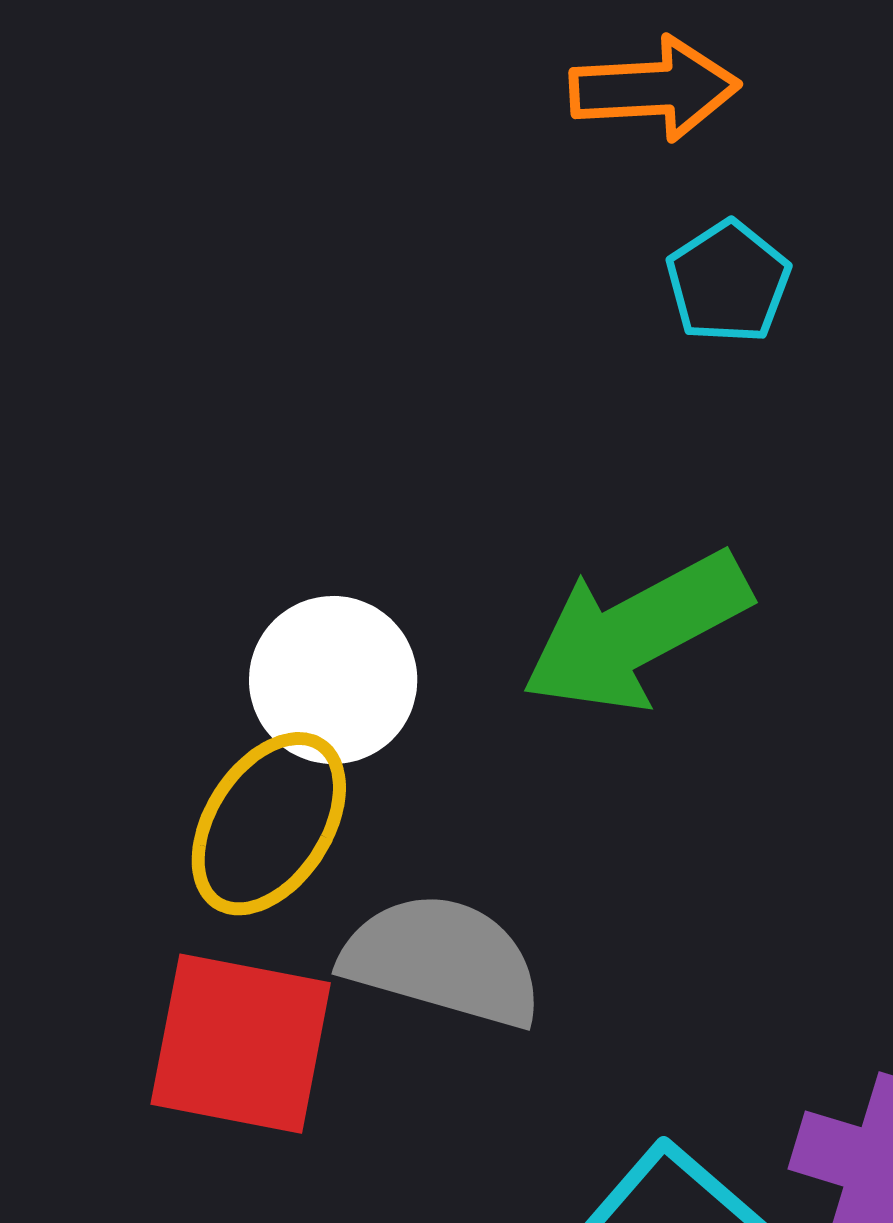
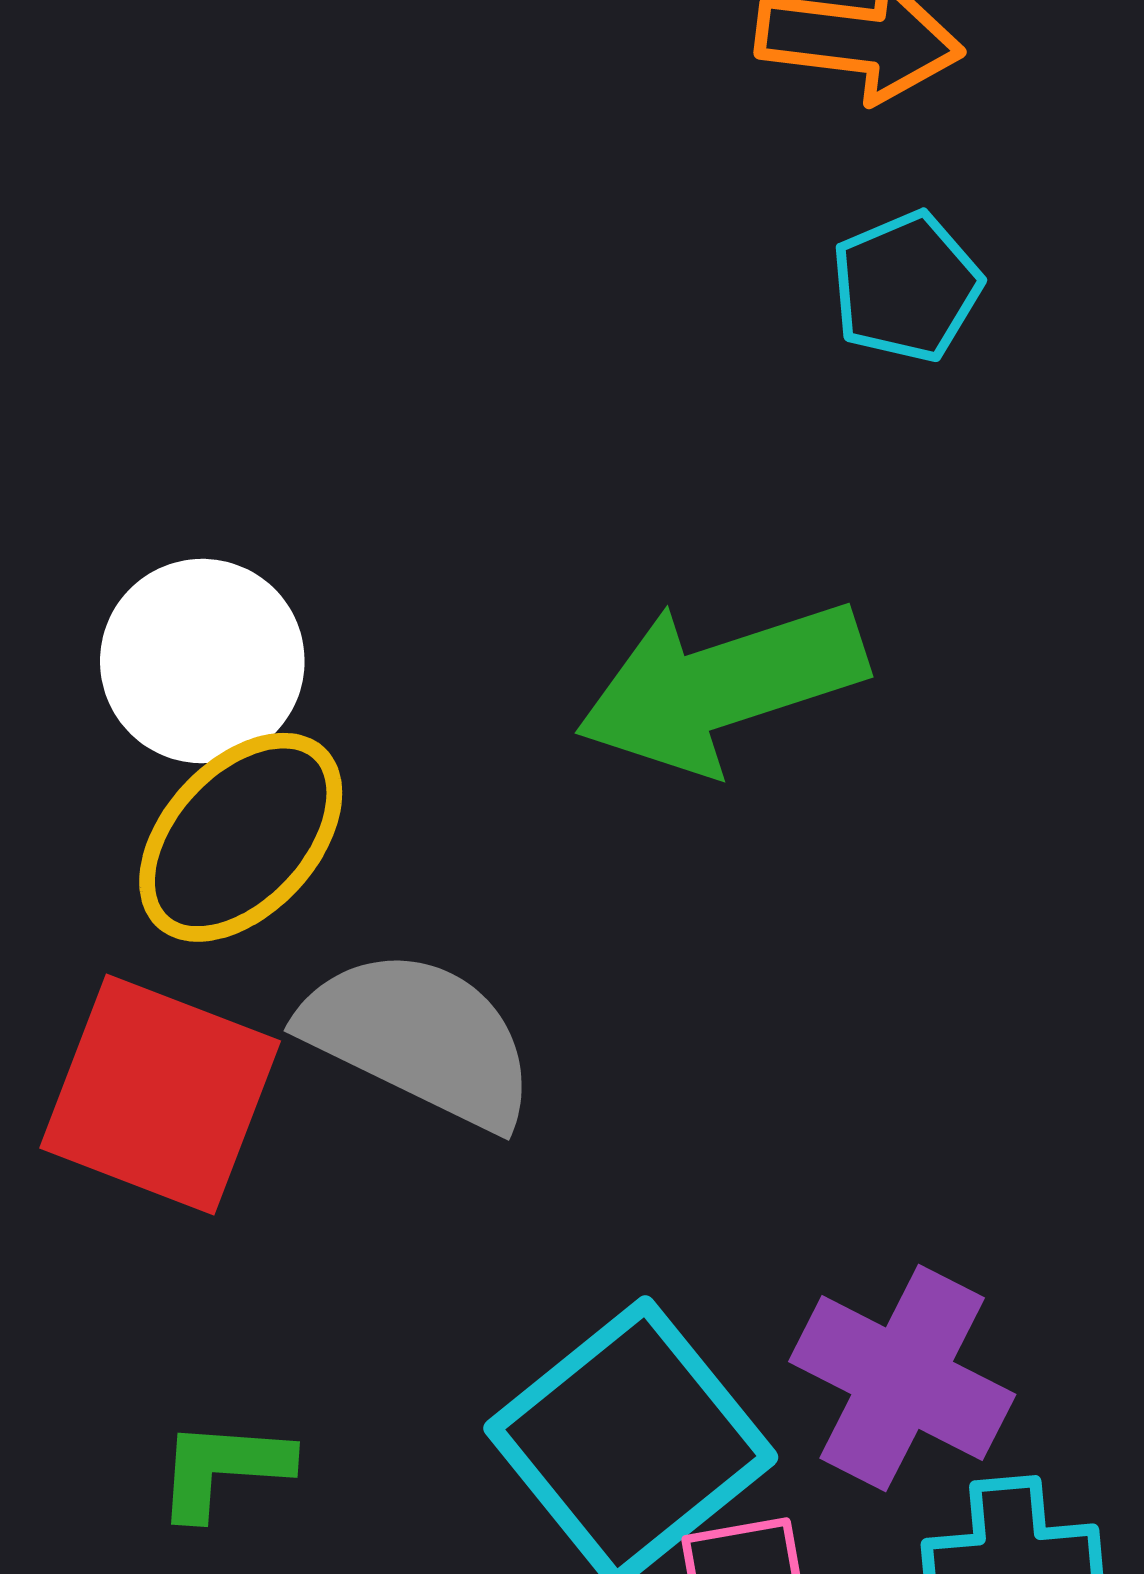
white circle: (333, 680) -> (202, 661), moved

